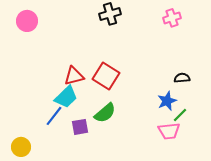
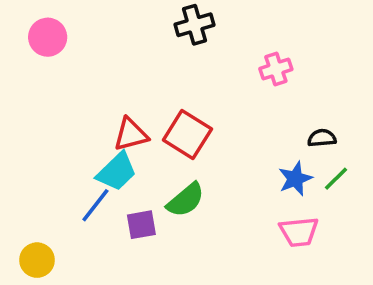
pink cross: (172, 18) -> (276, 69), moved
green line: (180, 115) -> (336, 179), moved

